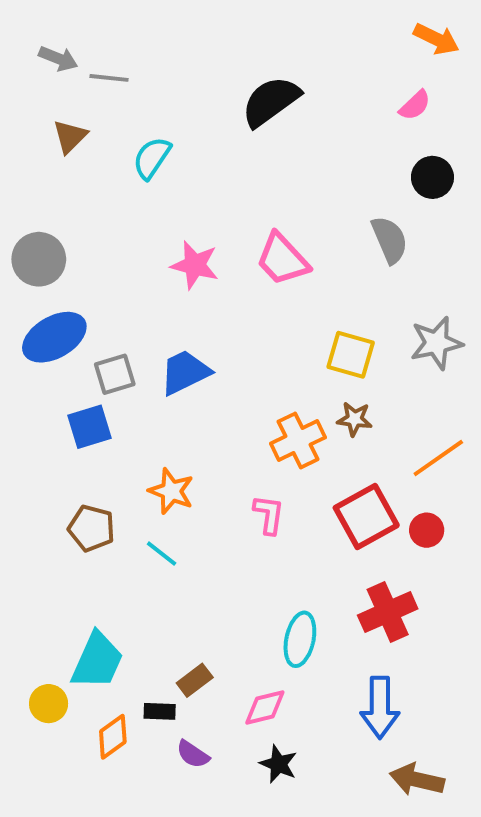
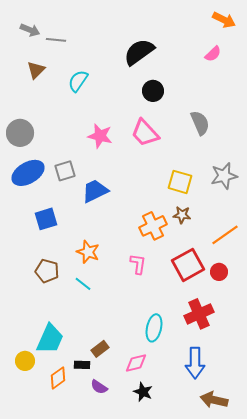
black circle: (432, 177) -> (153, 91), moved
gray square: (115, 374) -> (65, 171), moved

